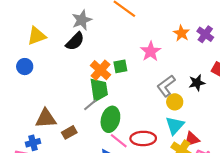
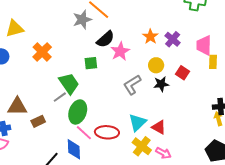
gray star: (82, 20) -> (82, 20), moved
black semicircle: (75, 41) -> (105, 39), moved
orange cross: (100, 70) -> (42, 52), moved
green trapezoid: (99, 90) -> (69, 83), turned -30
yellow circle: (175, 102) -> (156, 65), moved
red triangle: (192, 139) -> (159, 127), moved, turned 42

